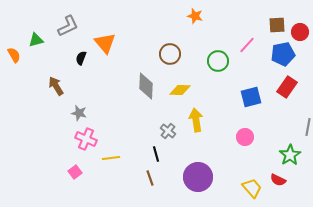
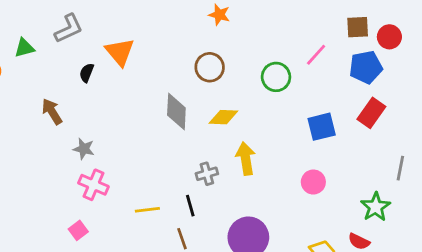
orange star: (195, 16) -> (219, 15), moved
gray cross: (168, 131) -> (207, 174), turned 35
yellow line: (111, 158) -> (147, 210), moved

